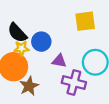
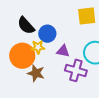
yellow star: (21, 48) -> (38, 47), moved
brown star: (29, 86) -> (36, 73), turned -30

